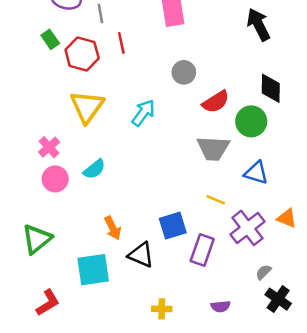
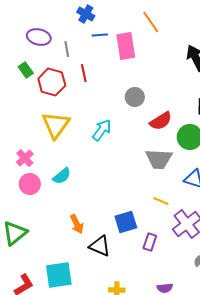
purple rectangle: (202, 250) -> (150, 242), size x0.7
cyan square: (93, 270) -> (59, 275), moved

